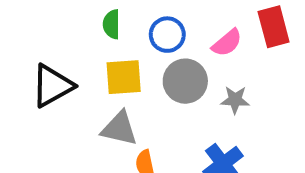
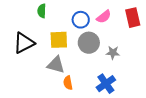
green semicircle: (112, 24) -> (42, 11), moved
pink semicircle: (227, 43) -> (104, 17), moved

